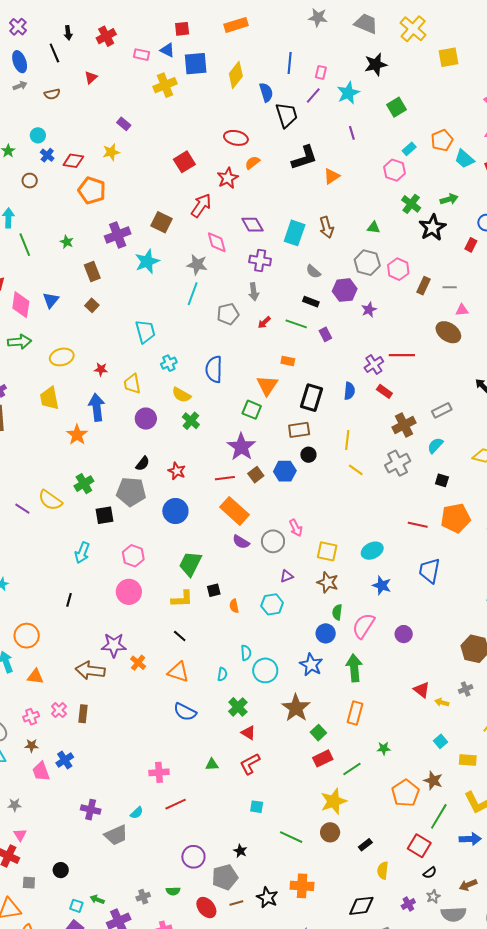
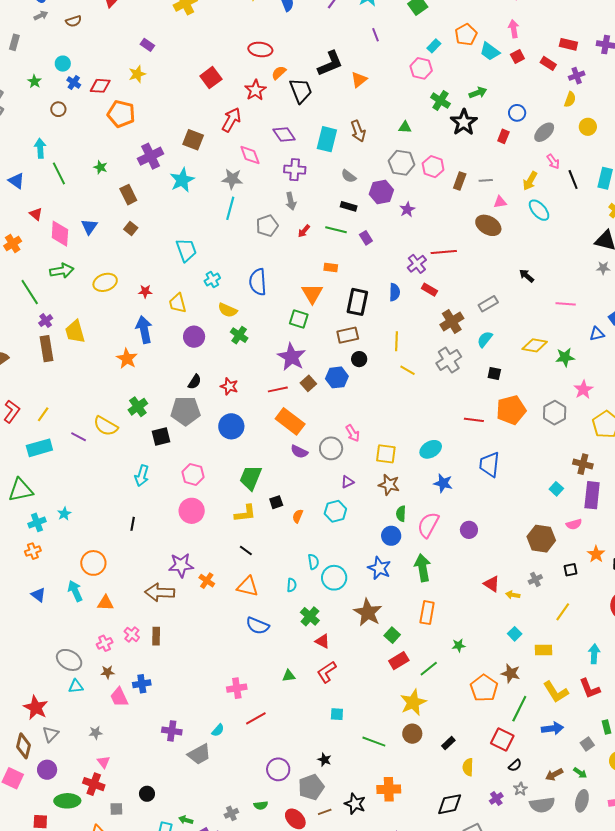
black trapezoid: (287, 115) -> (301, 91), moved
yellow trapezoid: (49, 398) -> (75, 332), moved
orange semicircle: (234, 606) -> (298, 516), turned 40
blue cross: (65, 760) -> (142, 684), turned 30

